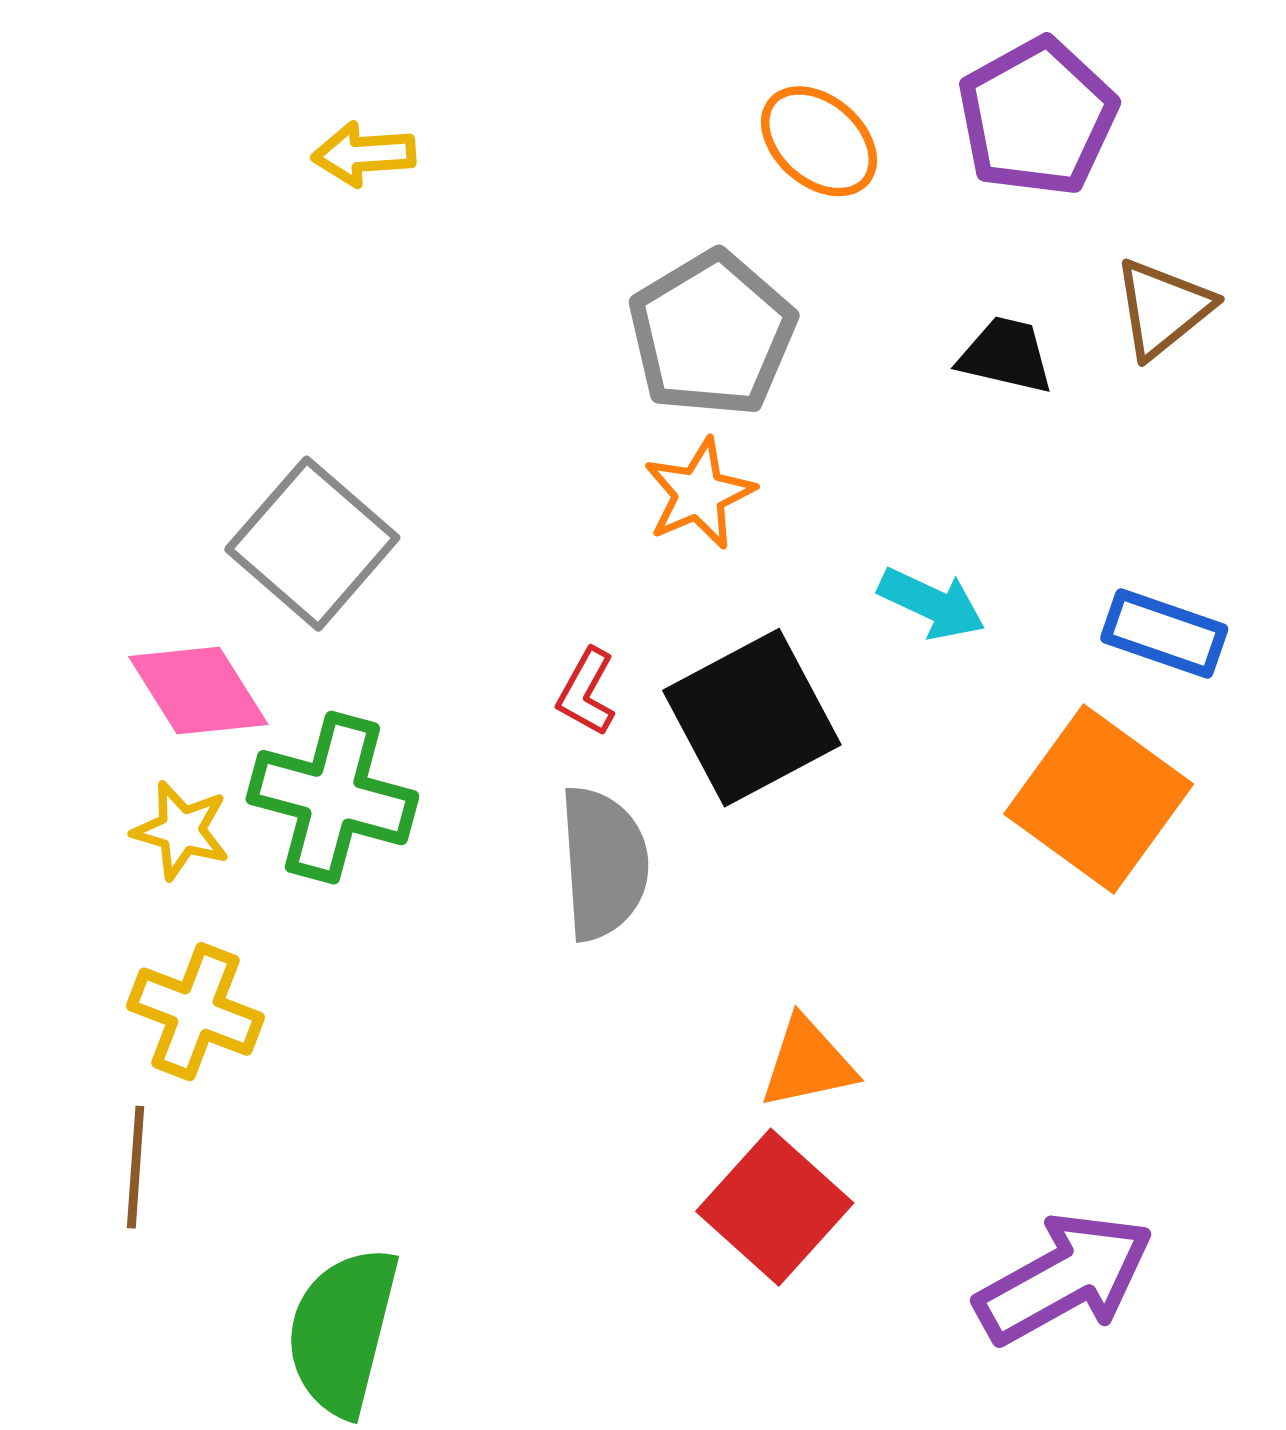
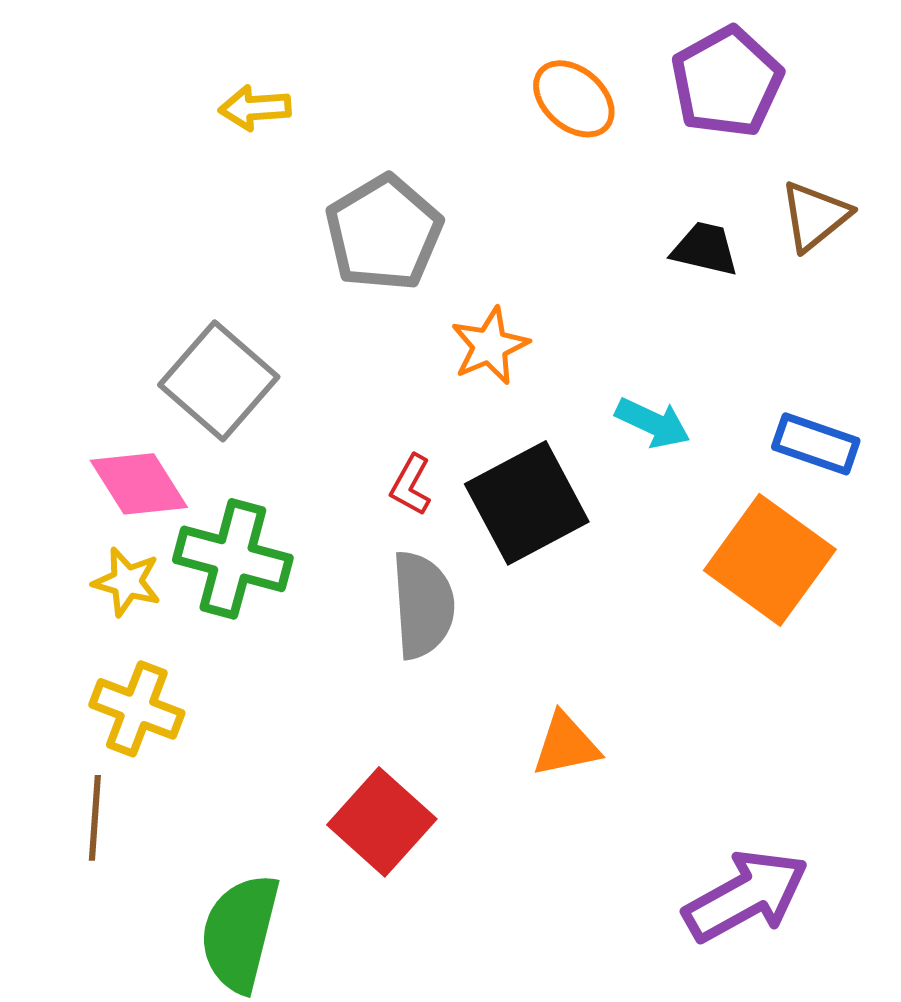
gray pentagon: (712, 334) -> (384, 233), moved
red square: (775, 1207) -> (382, 822), moved

